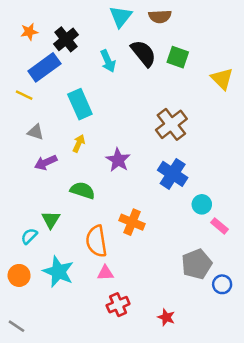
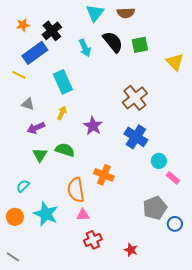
green square: (178, 57) -> (140, 45), turned -30
green triangle: (51, 220) -> (40, 155), moved

